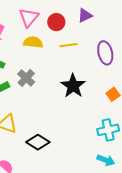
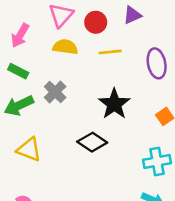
black diamond: (38, 142) -> (92, 142), moved

